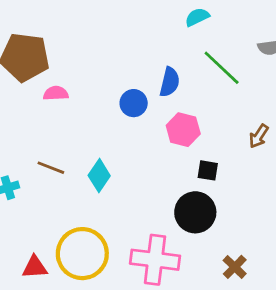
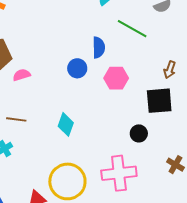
brown line: (51, 168) -> (16, 119), moved
black square: (208, 170) -> (159, 101), moved, size x1.8
black circle: (195, 212) -> (139, 133), size x0.6

